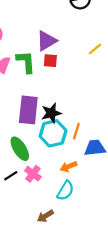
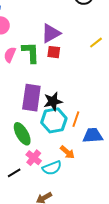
orange arrow: (68, 167) -> (67, 152), turned -119
black line: (11, 176) -> (14, 173), moved
cyan semicircle: (65, 191) -> (52, 168), moved, turned 36

